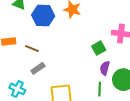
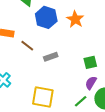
gray rectangle: (38, 68) -> (51, 57), moved
green line: (100, 89) -> (81, 101), turned 32

